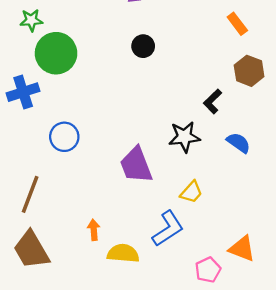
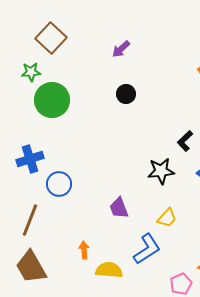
blue cross: (23, 92) -> (30, 159), moved
blue circle: (64, 137) -> (59, 184), moved
purple trapezoid: (136, 165) -> (119, 208), moved, size x0.7

